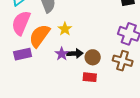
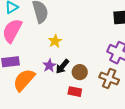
orange semicircle: (39, 36) -> (24, 80), moved
black arrow: (75, 53) -> (62, 66), turned 126

